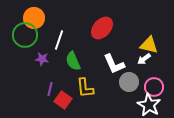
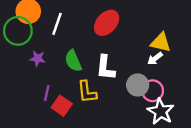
white line: (59, 40) -> (57, 24), moved
white L-shape: (114, 64) -> (105, 68), moved, turned 30
pink circle: (154, 87) -> (153, 91), moved

